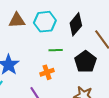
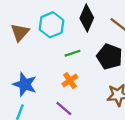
brown triangle: (17, 20) -> (20, 32), turned -30

